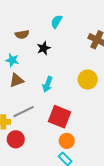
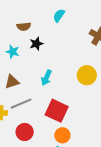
black star: (44, 48) -> (36, 44), moved
brown triangle: (17, 80) -> (12, 82), moved
red circle: (16, 139) -> (25, 132), moved

